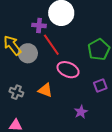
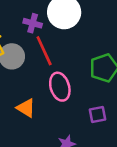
pink ellipse: (68, 70) -> (60, 87), turned 40

